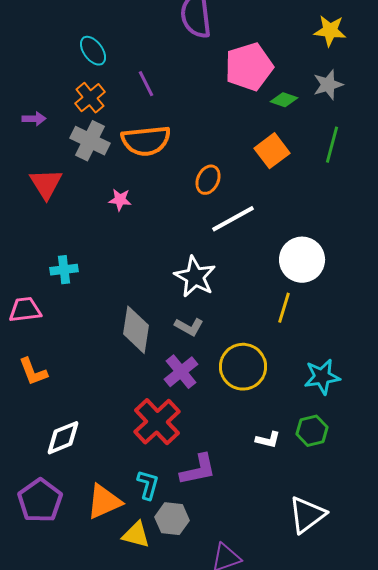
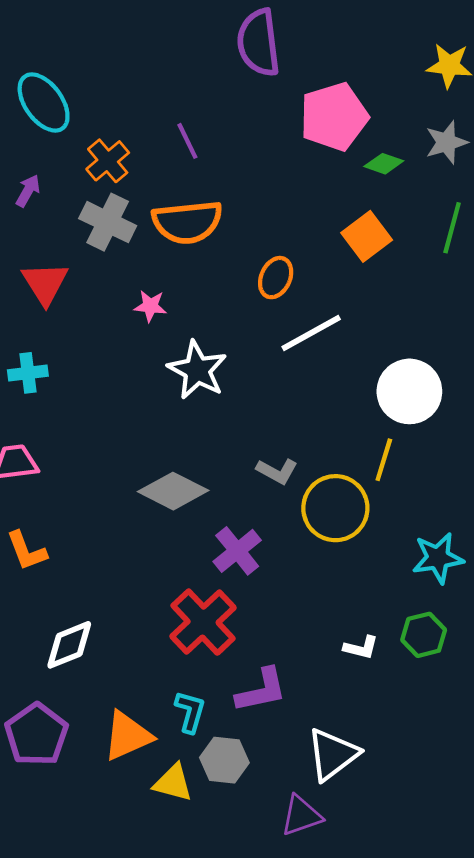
cyan ellipse: (93, 51) -> (44, 102), moved, size x1.4
purple arrow: (34, 119) -> (28, 191), turned -60
cyan cross: (64, 270) -> (28, 373), moved
white star: (195, 277) -> (197, 370), moved
gray L-shape: (189, 327) -> (277, 471), moved
gray diamond: (136, 330) -> (173, 491), turned -72
yellow circle: (243, 367) -> (335, 508), moved
white triangle: (307, 515) -> (333, 754), moved

